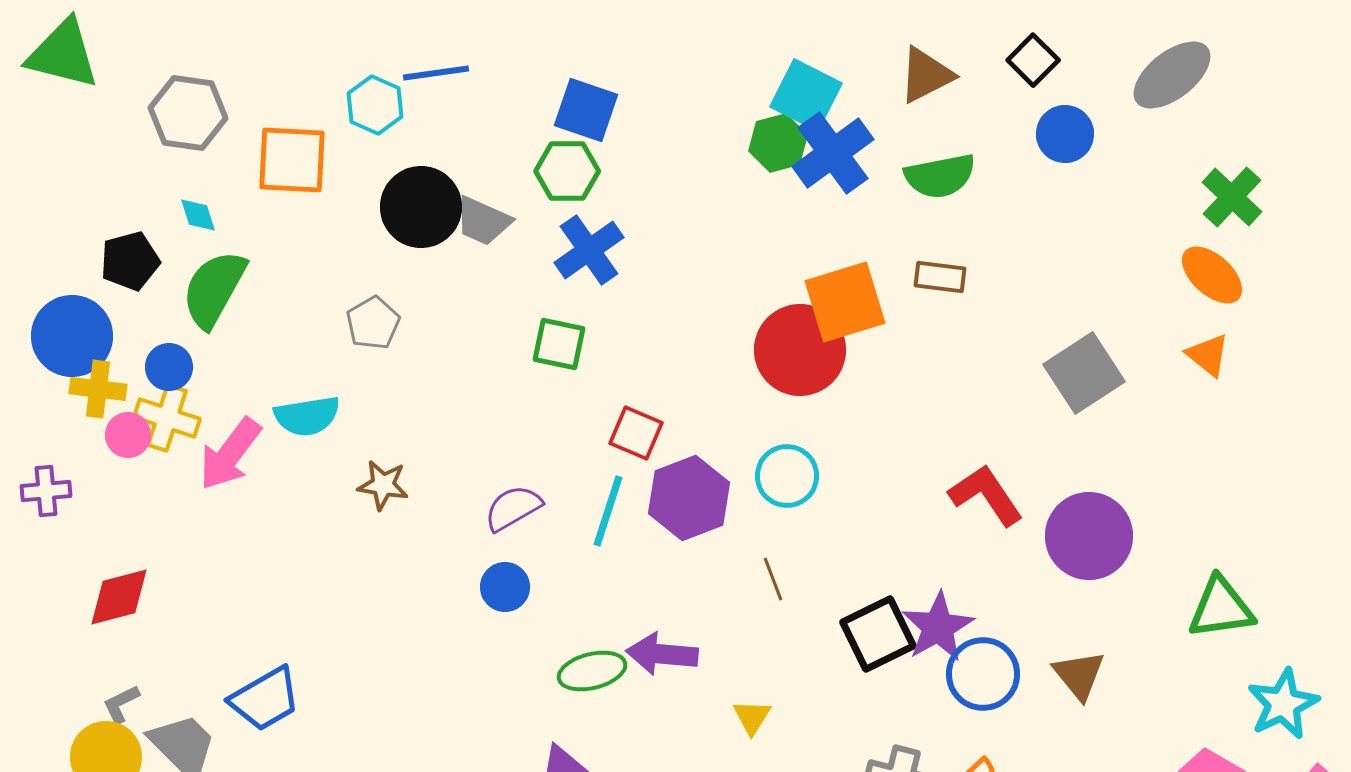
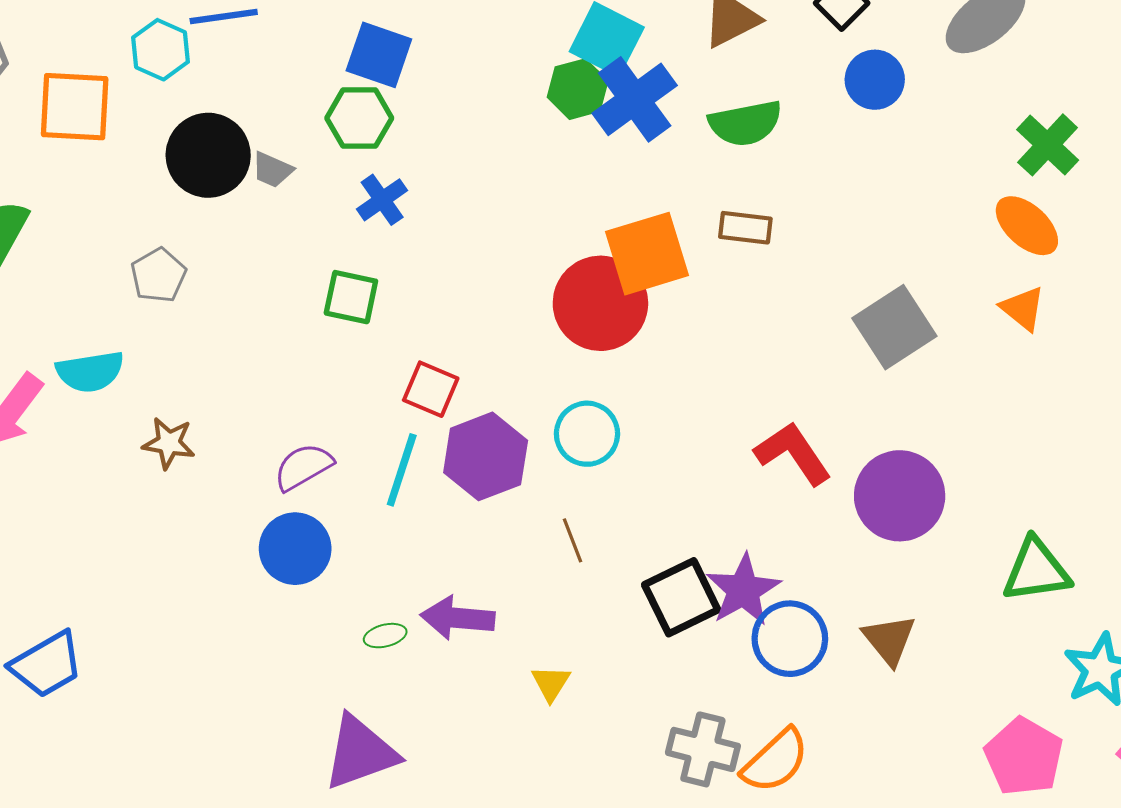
gray trapezoid: (483, 221) -> (272, 170), size x0.7
blue cross: (589, 250) -> (382, 200), size x0.7
blue circle: (505, 587) -> (295, 549), size x1.4
green ellipse: (592, 671) -> (385, 636), size x0.6

